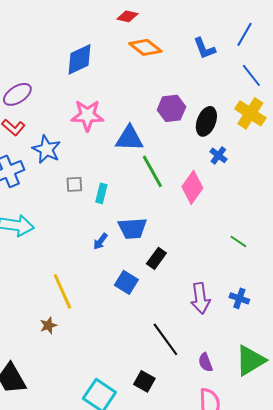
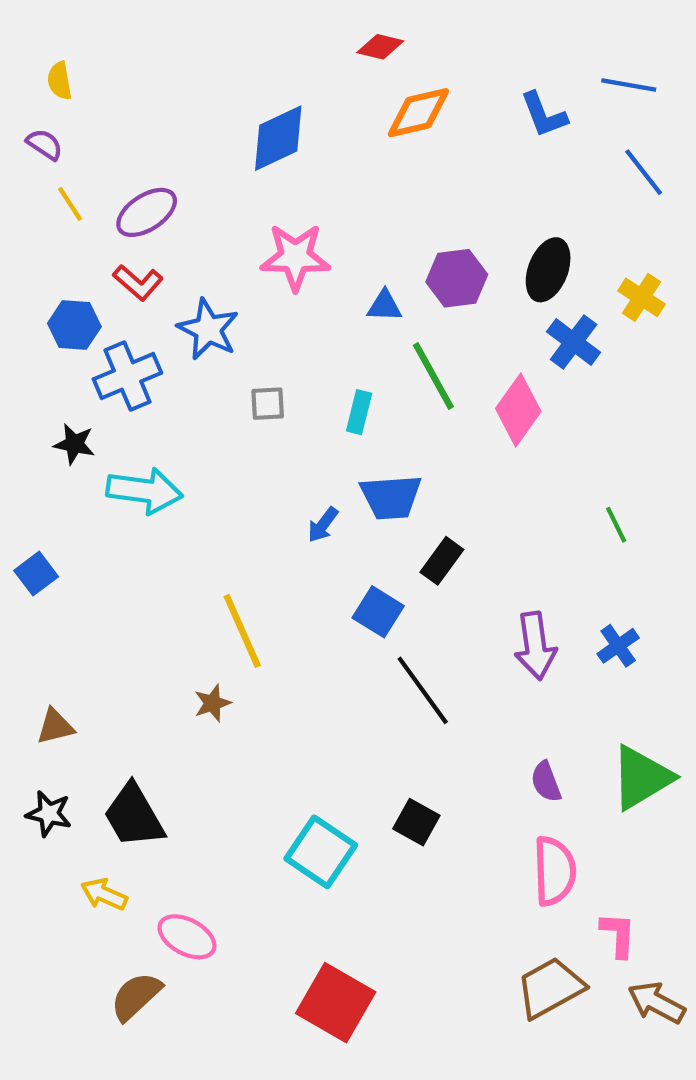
blue line: (244, 34) -> (629, 85), turned 70
orange diamond: (145, 47) -> (418, 113), turned -52
purple hexagon: (171, 108) -> (457, 278), moved
yellow cross: (250, 113) -> (642, 297), moved, size x0.7
blue triangle: (129, 138) -> (384, 306), size x0.6
blue cross: (218, 155) -> (574, 342), size x1.4
cyan rectangle: (101, 193) -> (359, 412), moved
green line: (238, 241) -> (616, 525), turned 30
blue cross: (239, 298) -> (618, 646), turned 36
black line: (165, 339) -> (423, 690), moved

